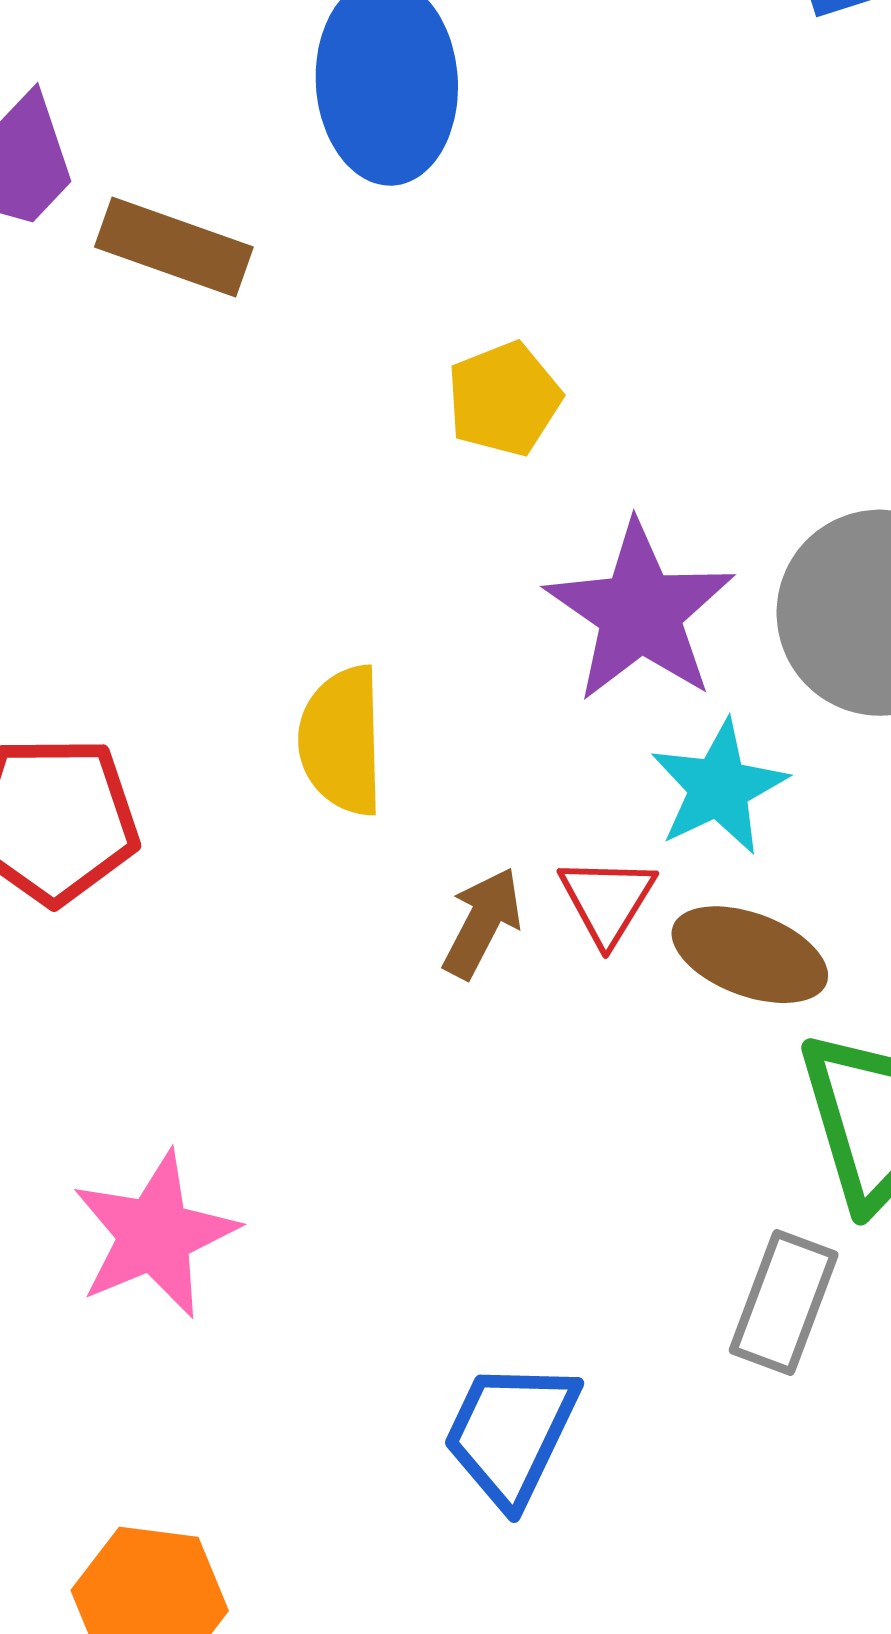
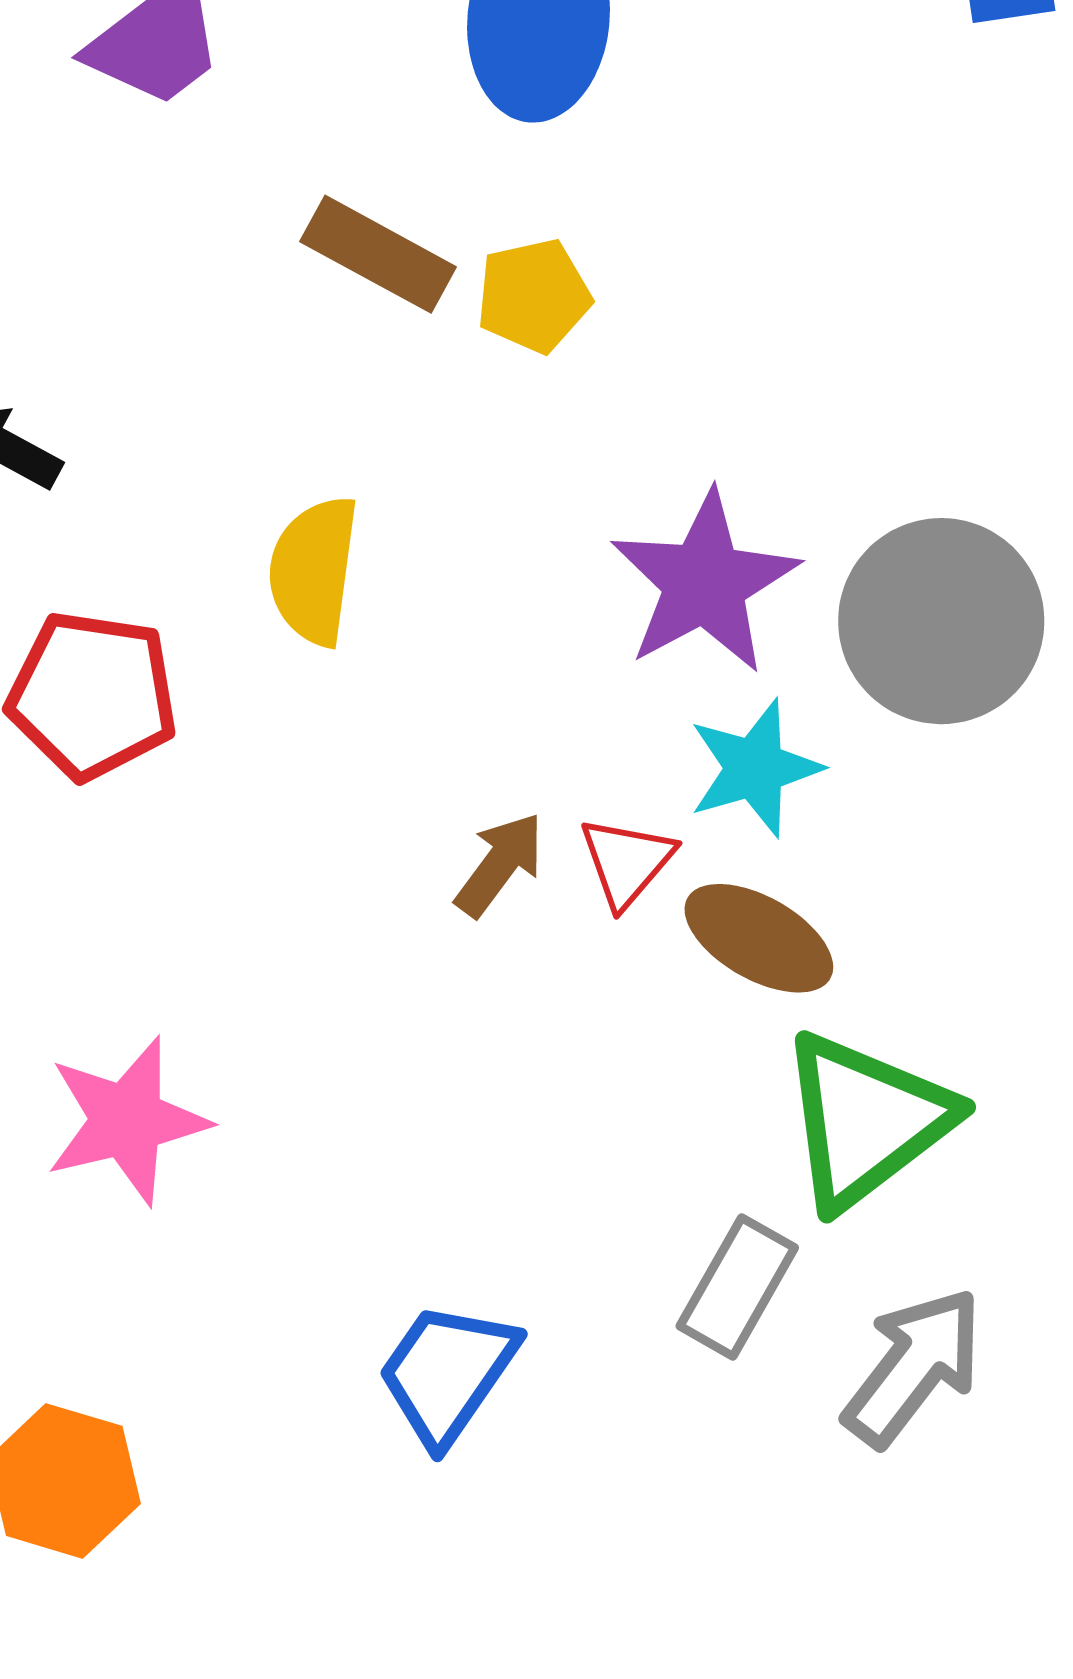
brown rectangle: (174, 247) -> (378, 254), moved
yellow pentagon: (504, 399) -> (534, 296), moved
yellow semicircle: (342, 741) -> (314, 571), moved

